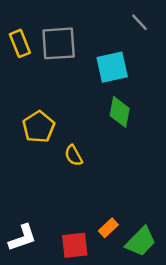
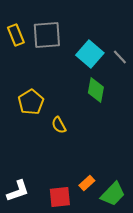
gray line: (140, 22) -> (120, 57), moved
cyan square: (112, 67) -> (90, 54), turned -36

